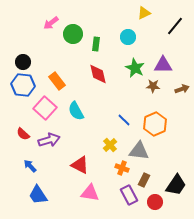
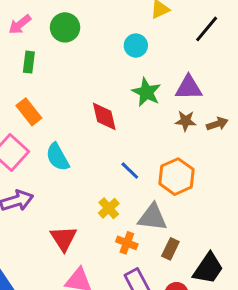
green circle: (73, 34) -> (65, 27), moved
green rectangle: (96, 44) -> (29, 62), moved
red diamond: (98, 74) -> (104, 116), moved
brown star: (153, 86) -> (186, 121), moved
red triangle: (80, 165) -> (64, 238), turned 30
brown rectangle: (144, 180) -> (170, 249), moved

